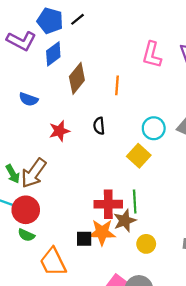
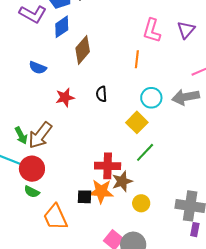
orange line: (117, 85) -> (137, 59), moved
green line: (135, 202) -> (145, 152), moved, turned 45

